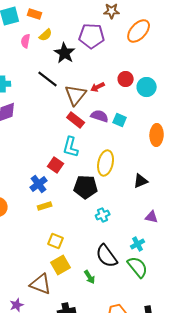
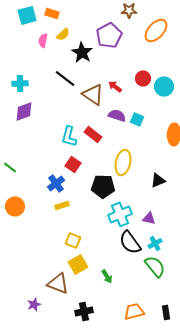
purple pentagon: (92, 36) -> (109, 35), turned -30
red arrow: (98, 87) -> (115, 86), turned 64
brown triangle: (76, 95) -> (93, 94), turned -35
red rectangle: (76, 120) -> (93, 134), moved
cyan L-shape: (71, 147) -> (69, 136), moved
cyan cross: (103, 215) -> (120, 214), size x1.6
purple triangle: (152, 217) -> (149, 218), moved
black semicircle: (107, 256) -> (130, 242), moved

